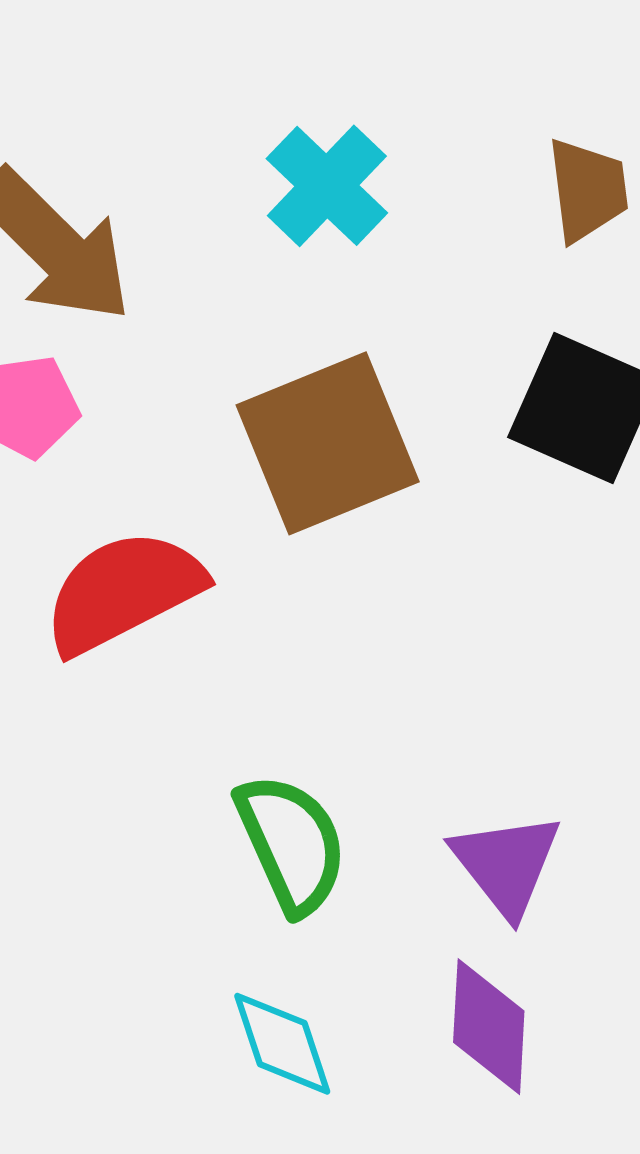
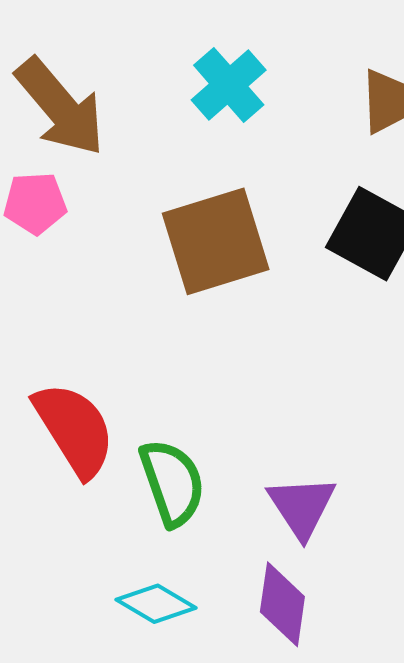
red semicircle: (123, 592) -> (74, 429), moved, turned 80
cyan diamond: (282, 1044) -> (156, 604), turned -46

